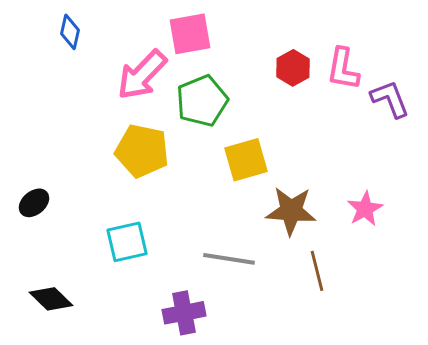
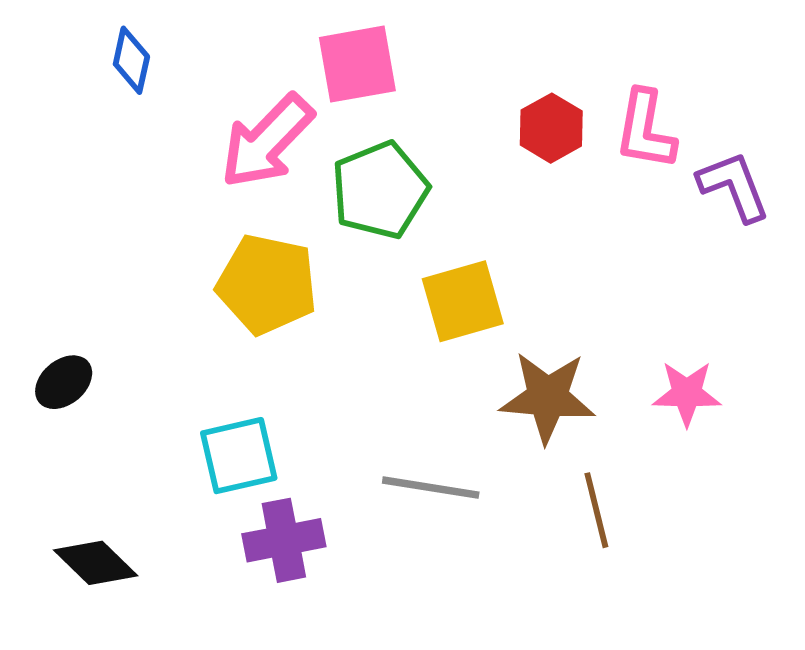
pink star: (365, 209) -> (687, 393), turned 30
purple cross: (184, 313) -> (284, 540), moved

